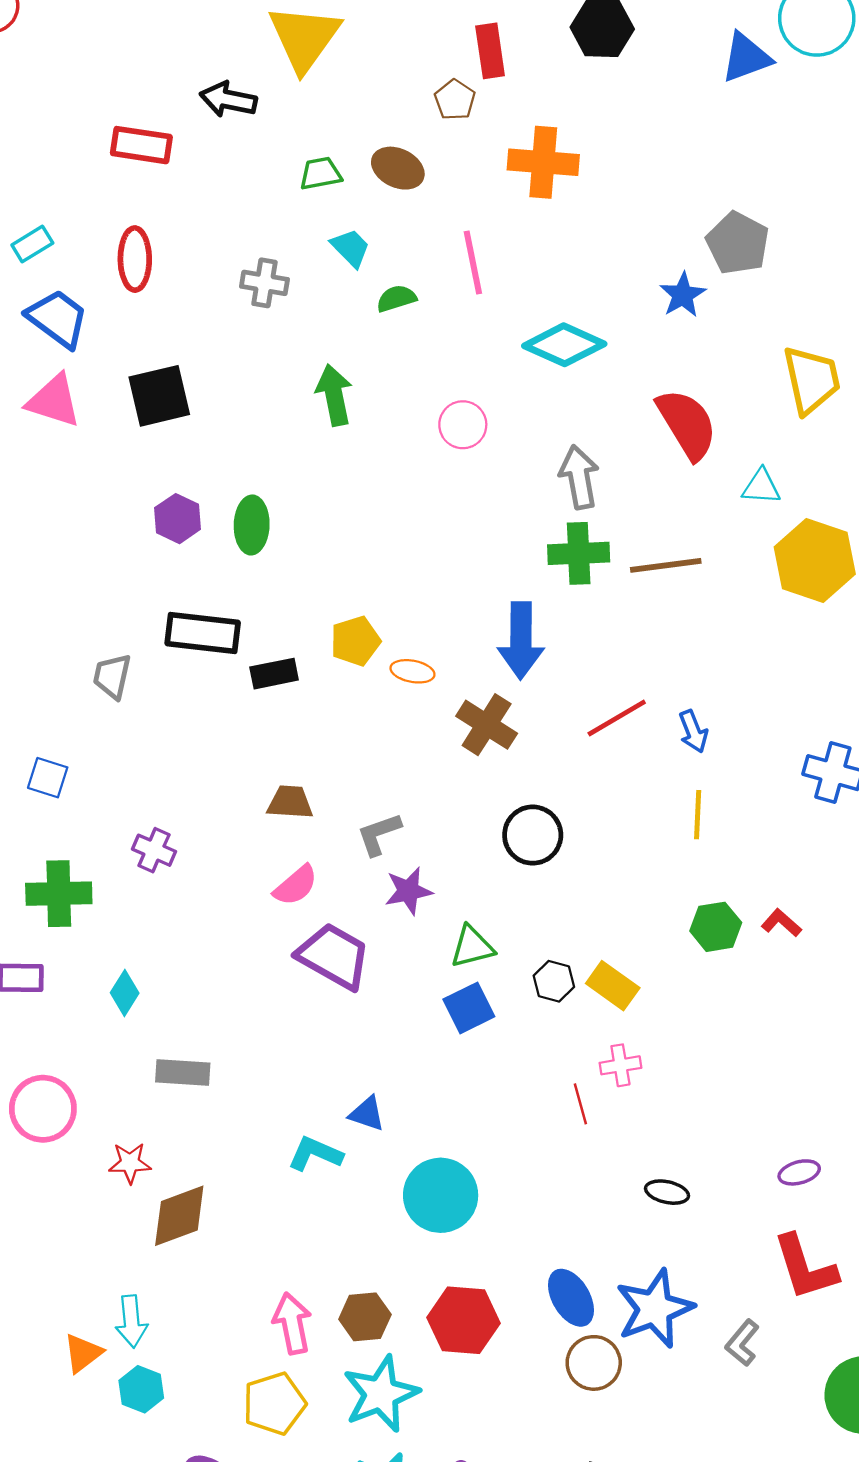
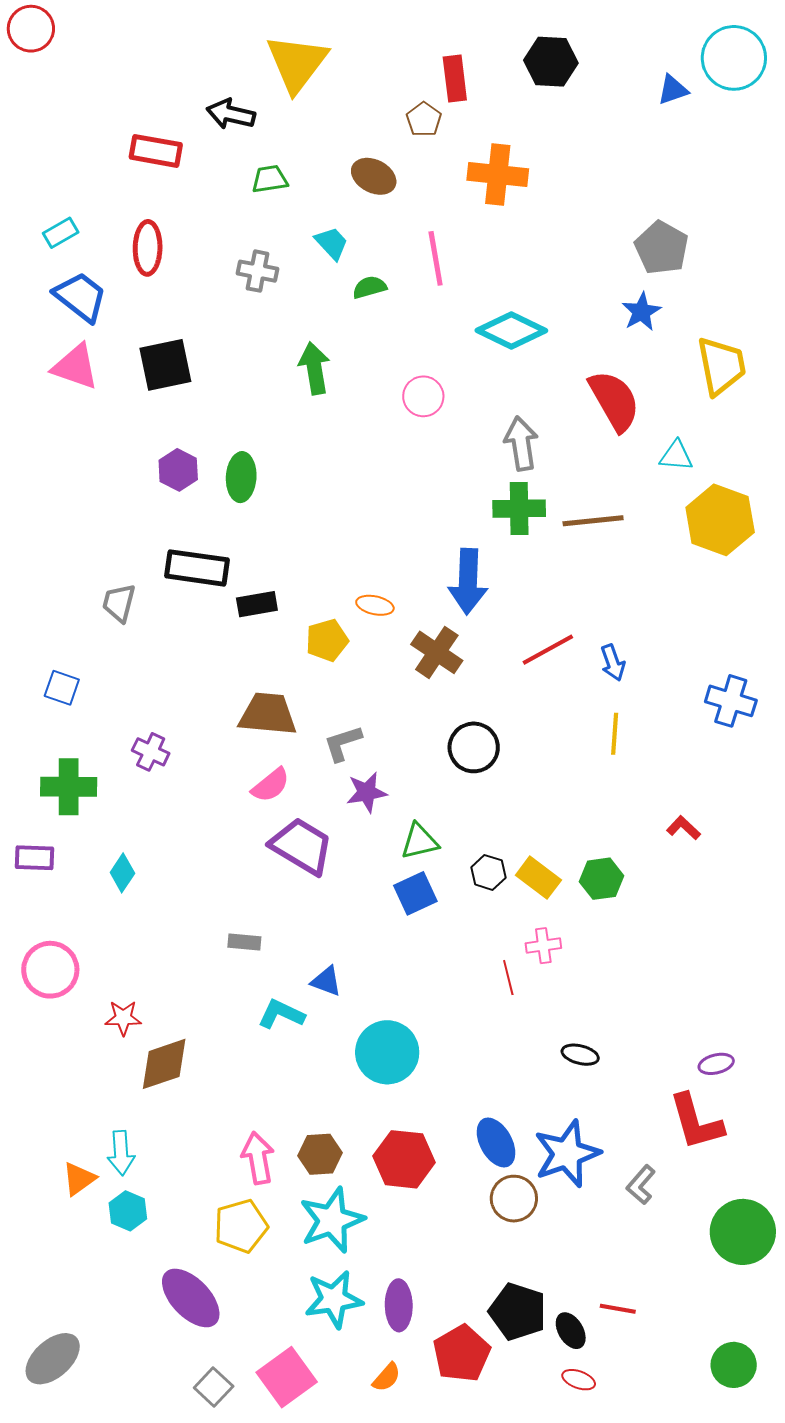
blue triangle: (746, 57) -> (673, 90), size x0.7
green trapezoid: (321, 174) -> (270, 179), moved
blue star: (683, 295) -> (641, 312), moved
yellow pentagon: (355, 641) -> (327, 640), moved
brown trapezoid: (290, 802) -> (268, 714), size x1.5
green hexagon: (716, 927) -> (601, 879), moved
gray rectangle: (183, 1072) -> (244, 942), moved, size x0.7
purple ellipse: (799, 1172) -> (716, 1064), moved

